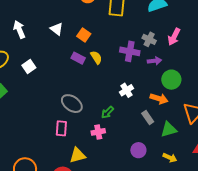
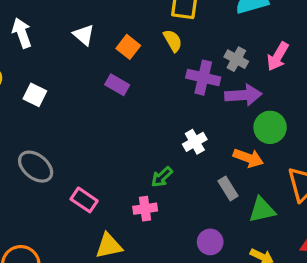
yellow semicircle: (96, 57) -> (173, 41), moved
purple arrow: (154, 61) -> (243, 95), size x1.5
white square: (29, 66) -> (35, 95), turned -32
gray ellipse: (72, 104) -> (36, 167), moved
pink rectangle: (61, 128) -> (84, 200), turned -63

